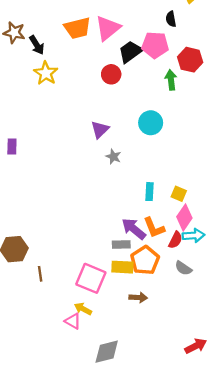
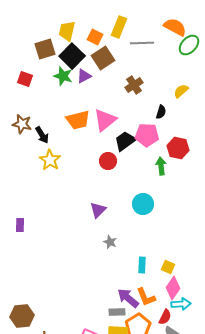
black semicircle: (171, 19) -> (161, 112), turned -152
gray star: (113, 157) -> (110, 242), moved
red semicircle: (175, 240) -> (165, 317), moved

